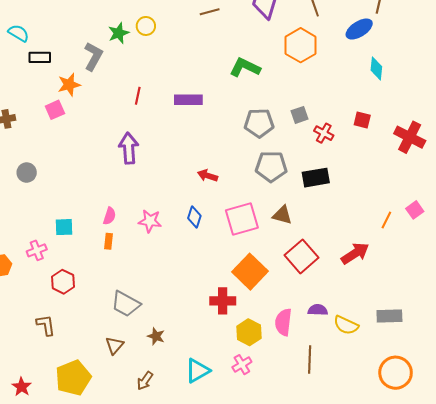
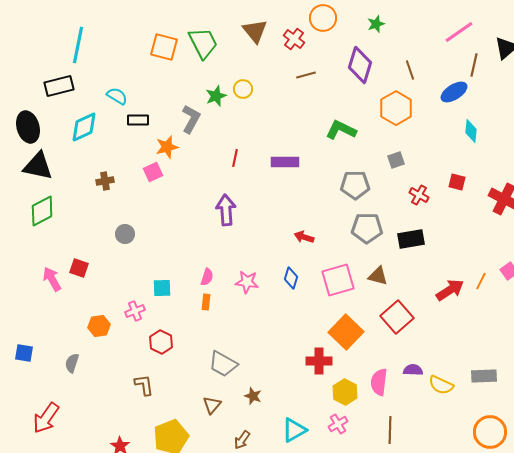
gray square: (300, 115) -> (396, 160), moved
red arrow: (355, 253) -> (450, 290), moved
brown line: (310, 360) -> (390, 430), moved

